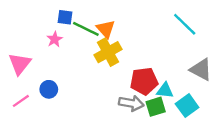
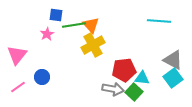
cyan line: (185, 24) -> (159, 21), turned -40
green line: (86, 29) -> (74, 25), turned -35
cyan square: (187, 106) -> (173, 78), moved
green square: (156, 107) -> (134, 92), turned -30

